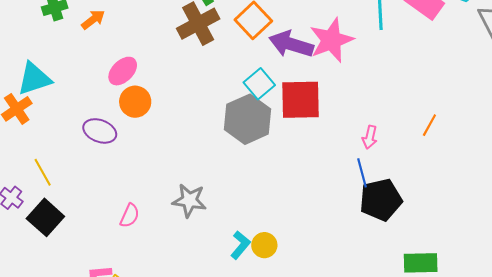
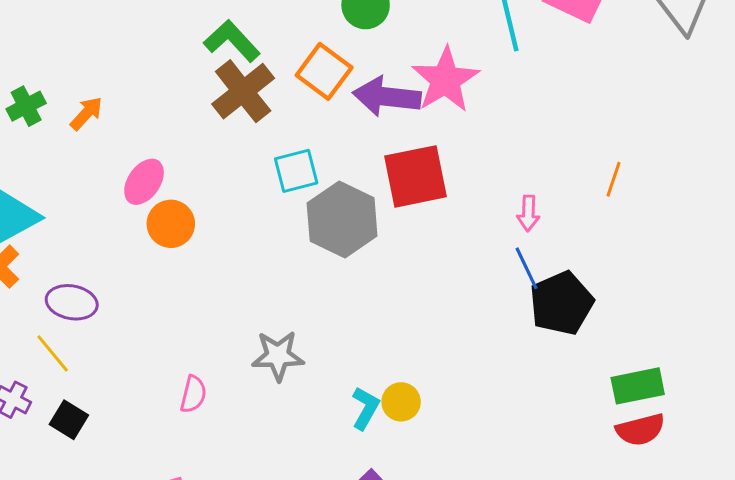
cyan square: (259, 84) -> (296, 171), moved, turned 36
purple ellipse: (100, 131) -> (72, 302), moved
black square: (45, 217) -> (69, 420), size x0.7

